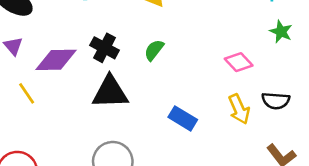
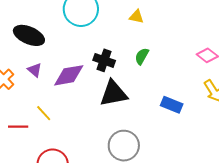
yellow line: (27, 93) -> (44, 113), moved

